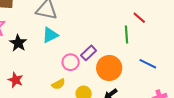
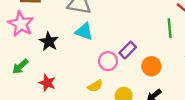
cyan triangle: (50, 35) -> (84, 32), turned 48
orange circle: (109, 68) -> (151, 66), size x0.7

